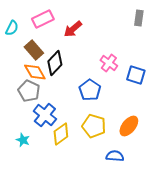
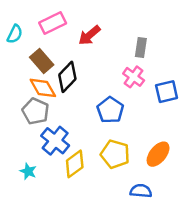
gray rectangle: (139, 18) -> (141, 48), moved
blue square: (136, 75) -> (167, 92), turned -30

